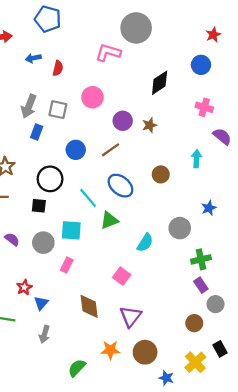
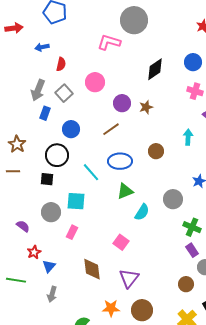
blue circle: (201, 65) -> (193, 62), moved
red semicircle: (58, 68) -> (61, 64), moved
gray square: (58, 110) -> (64, 93), turned 36
blue circle: (76, 150) -> (71, 129), moved
blue ellipse: (120, 186) -> (120, 161), turned -40
green triangle: (109, 220) -> (125, 191), moved
purple semicircle: (12, 239) -> (23, 226), moved
green cross: (201, 259) -> (192, 227), turned 36

